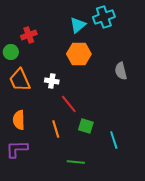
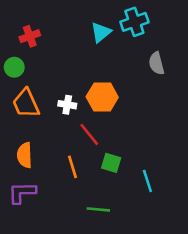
red cross: (29, 35) -> (30, 36), moved
orange hexagon: (79, 54) -> (102, 97), moved
gray semicircle: (121, 71) -> (156, 63), moved

